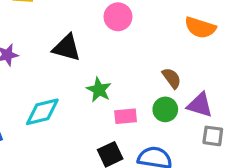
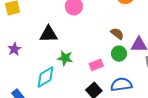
green star: (99, 90) -> (65, 58), moved

